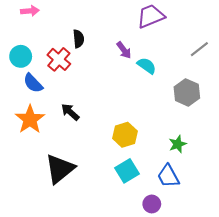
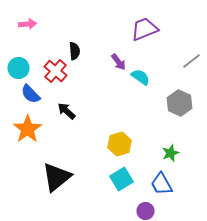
black arrow: (70, 112) -> (66, 111), moved

